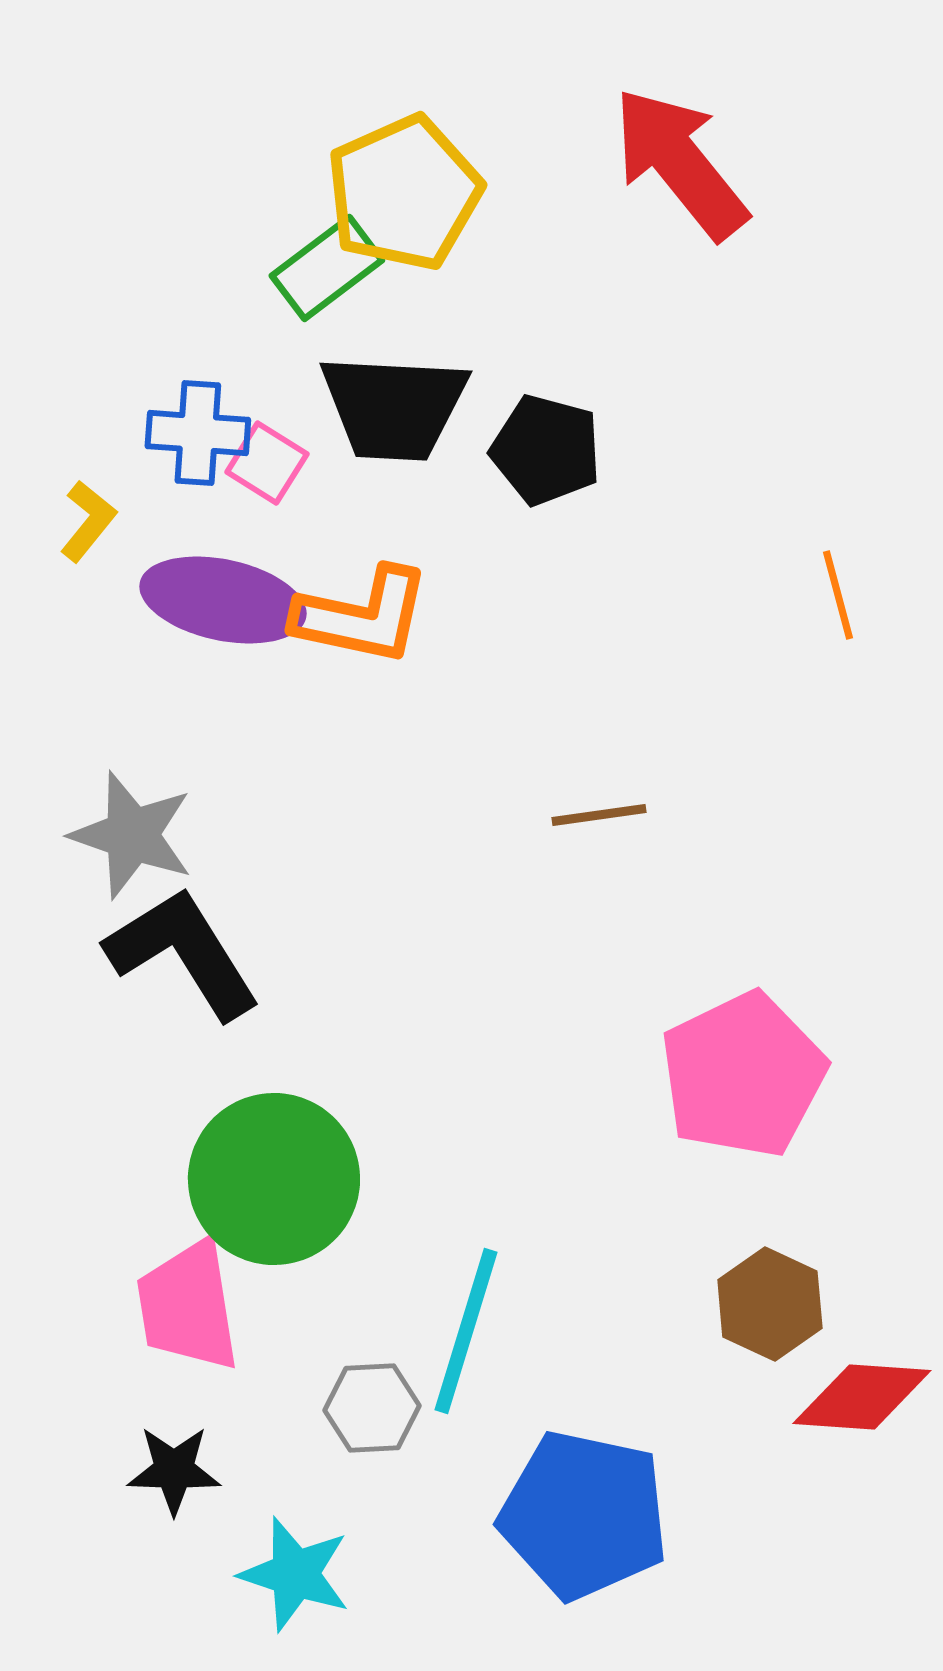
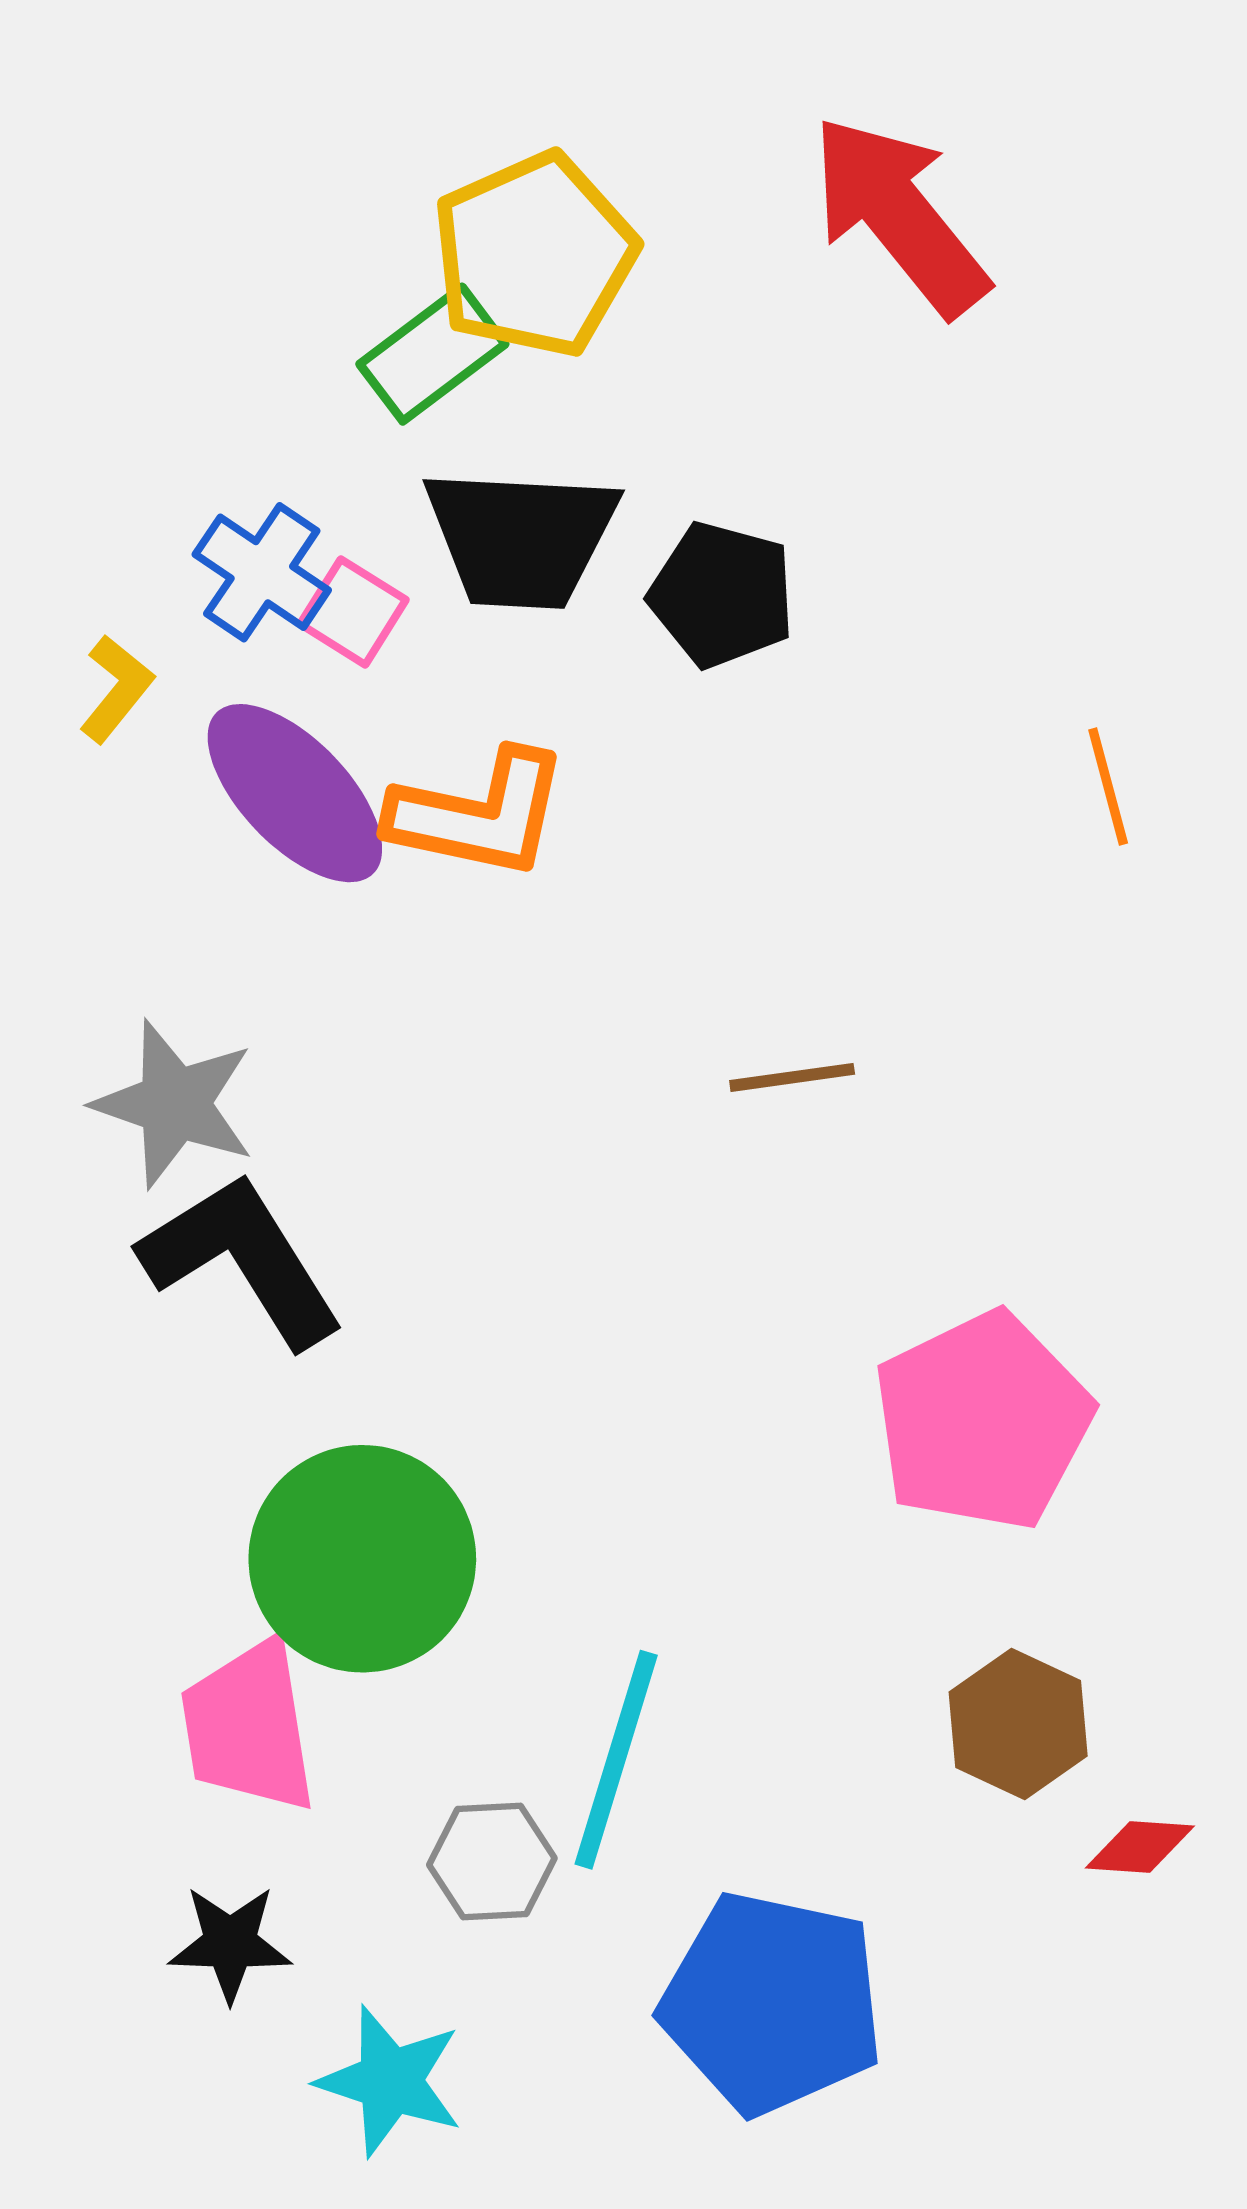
blue cross: (198, 433) -> (262, 572), turned 30
purple ellipse: (223, 600) -> (295, 793), turned 34
red diamond: (862, 1397) -> (1140, 1847), size x0.6

